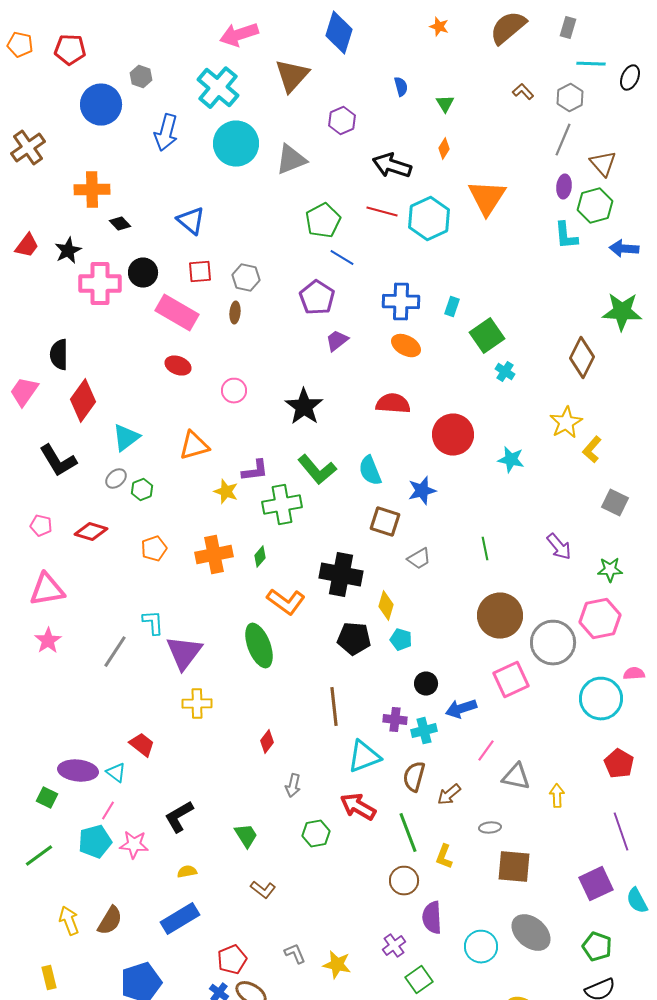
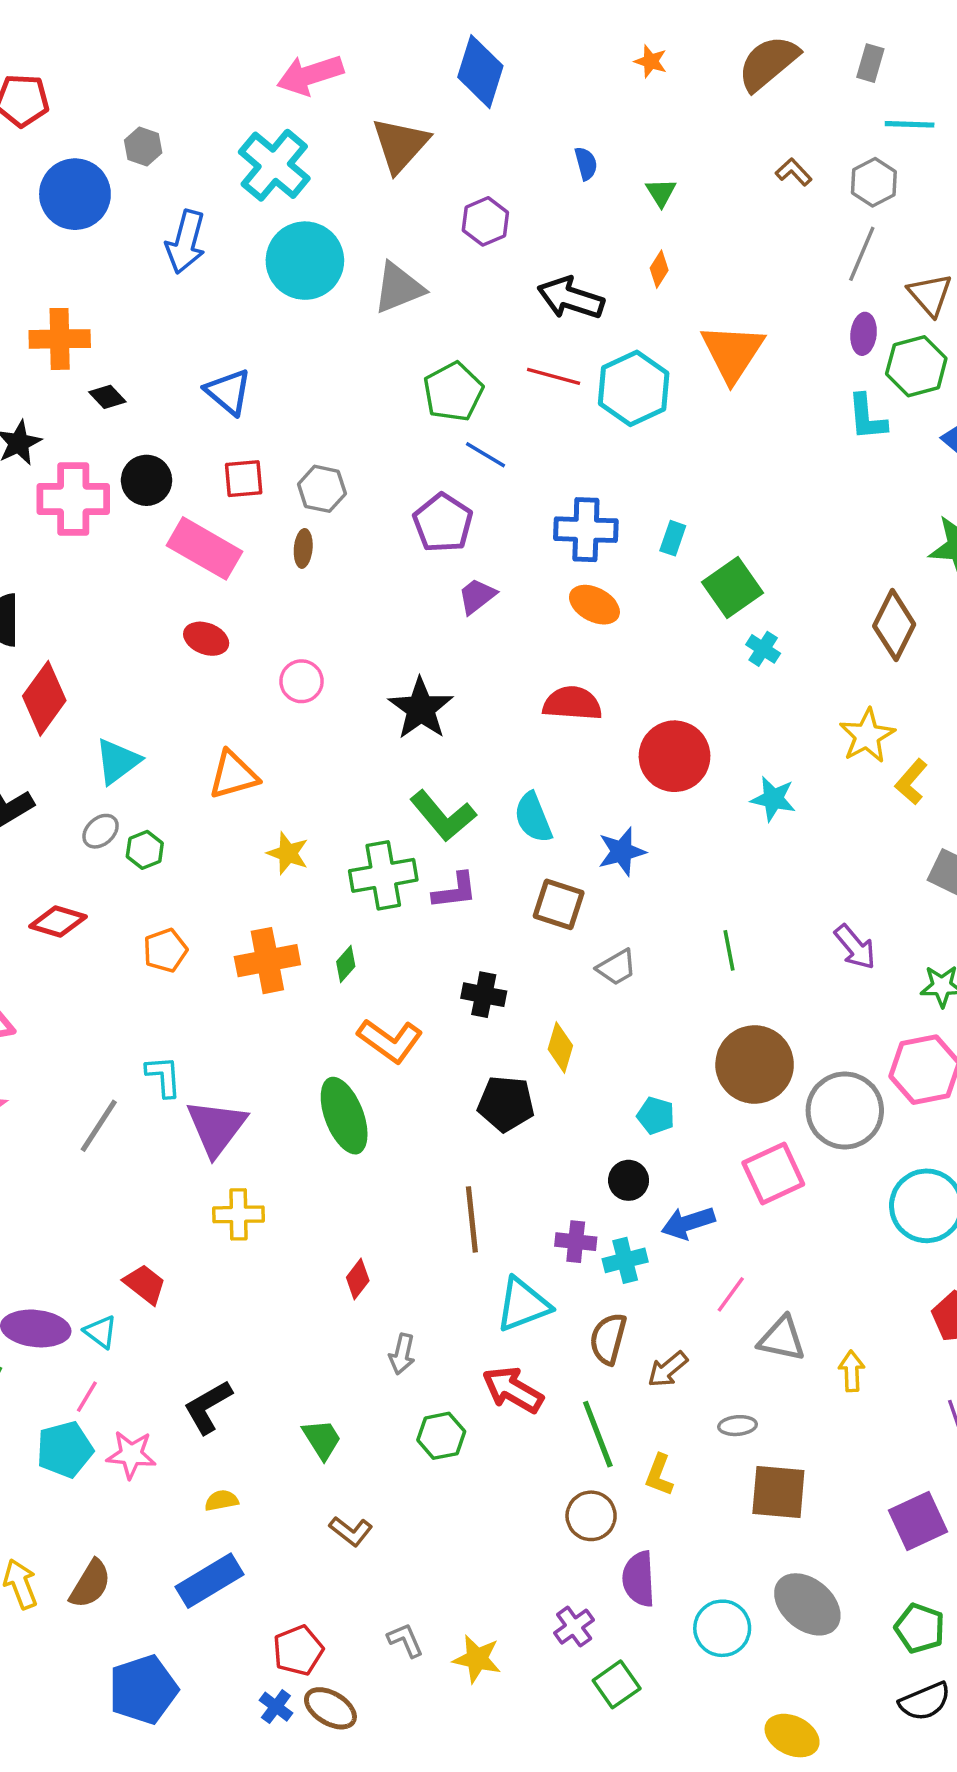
purple L-shape: (255, 471) -> (455, 891), moved
black cross: (341, 575) -> (484, 995), size x0.6
cyan pentagon: (401, 640) -> (656, 1116), moved

